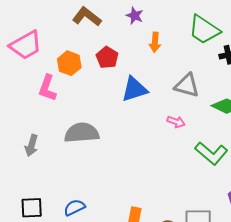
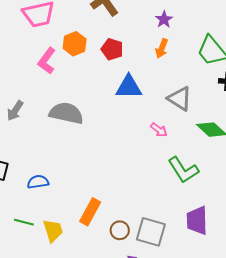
purple star: (135, 16) -> (164, 19), moved
red pentagon: (107, 58) -> (112, 49), turned -30

